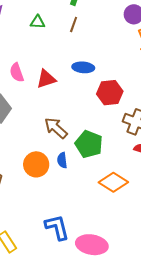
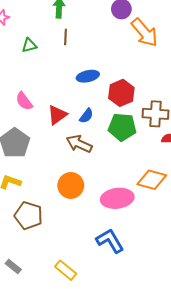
red triangle: (46, 79) -> (57, 115), moved
green pentagon: (89, 144) -> (122, 127), moved
blue semicircle: (62, 160) -> (86, 116), moved, turned -119
pink ellipse: (92, 245) -> (117, 198), moved

